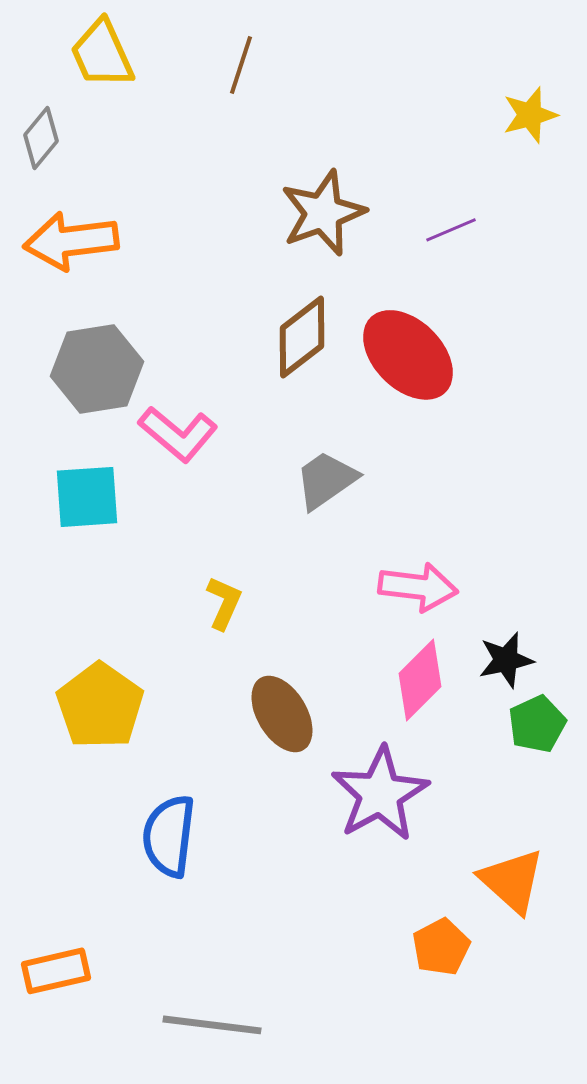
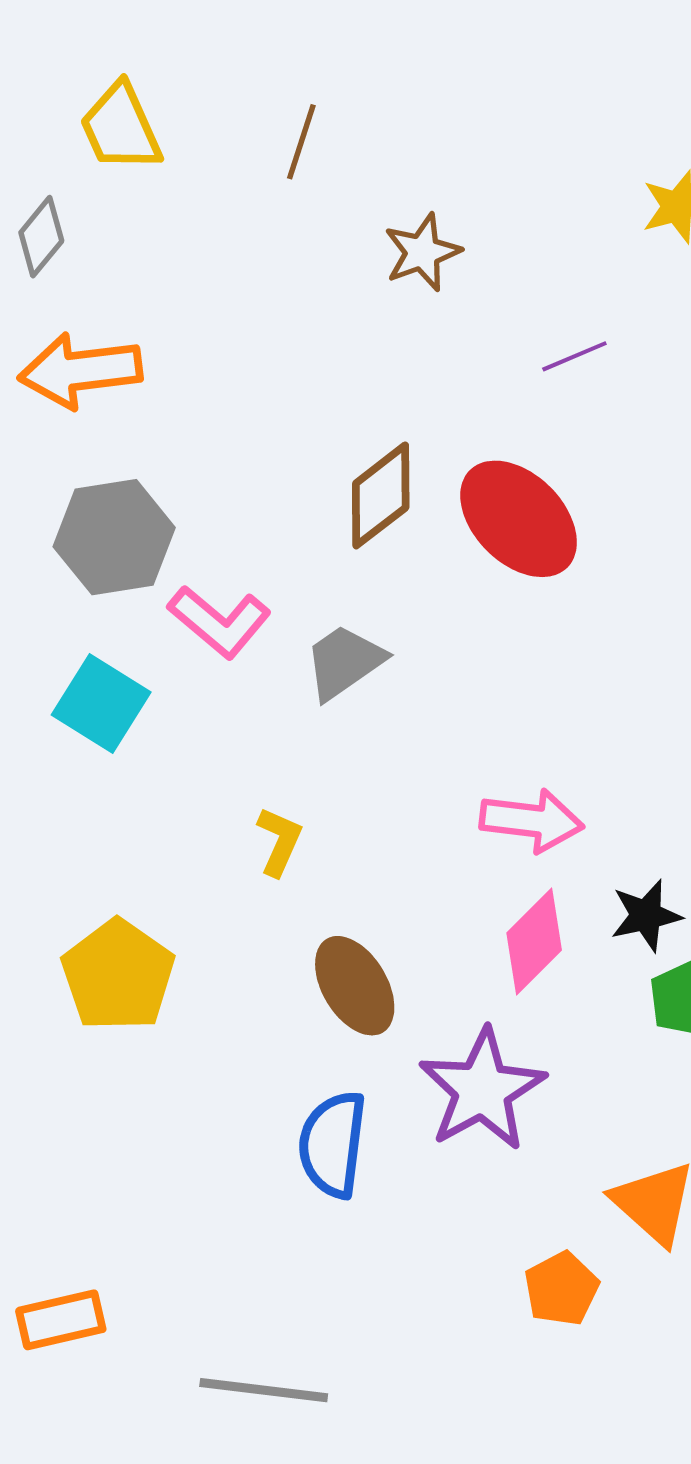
brown star: (323, 213) -> (422, 252), moved, size x0.7
gray trapezoid: (326, 480) -> (344, 662), moved
cyan square: (87, 497) -> (101, 704), turned 36
blue semicircle: (169, 836) -> (333, 1144), moved

